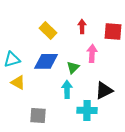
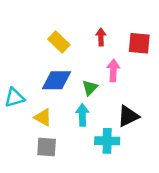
cyan triangle: (12, 59) -> (14, 98), moved
yellow triangle: (18, 82) -> (43, 117), moved

